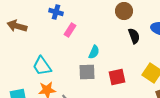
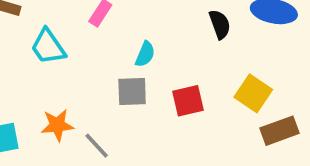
cyan trapezoid: (42, 66) -> (48, 47), moved

